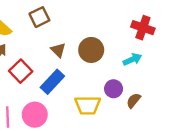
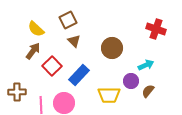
brown triangle: (58, 50) -> (74, 41), moved
cyan arrow: (132, 59) -> (146, 65), moved

